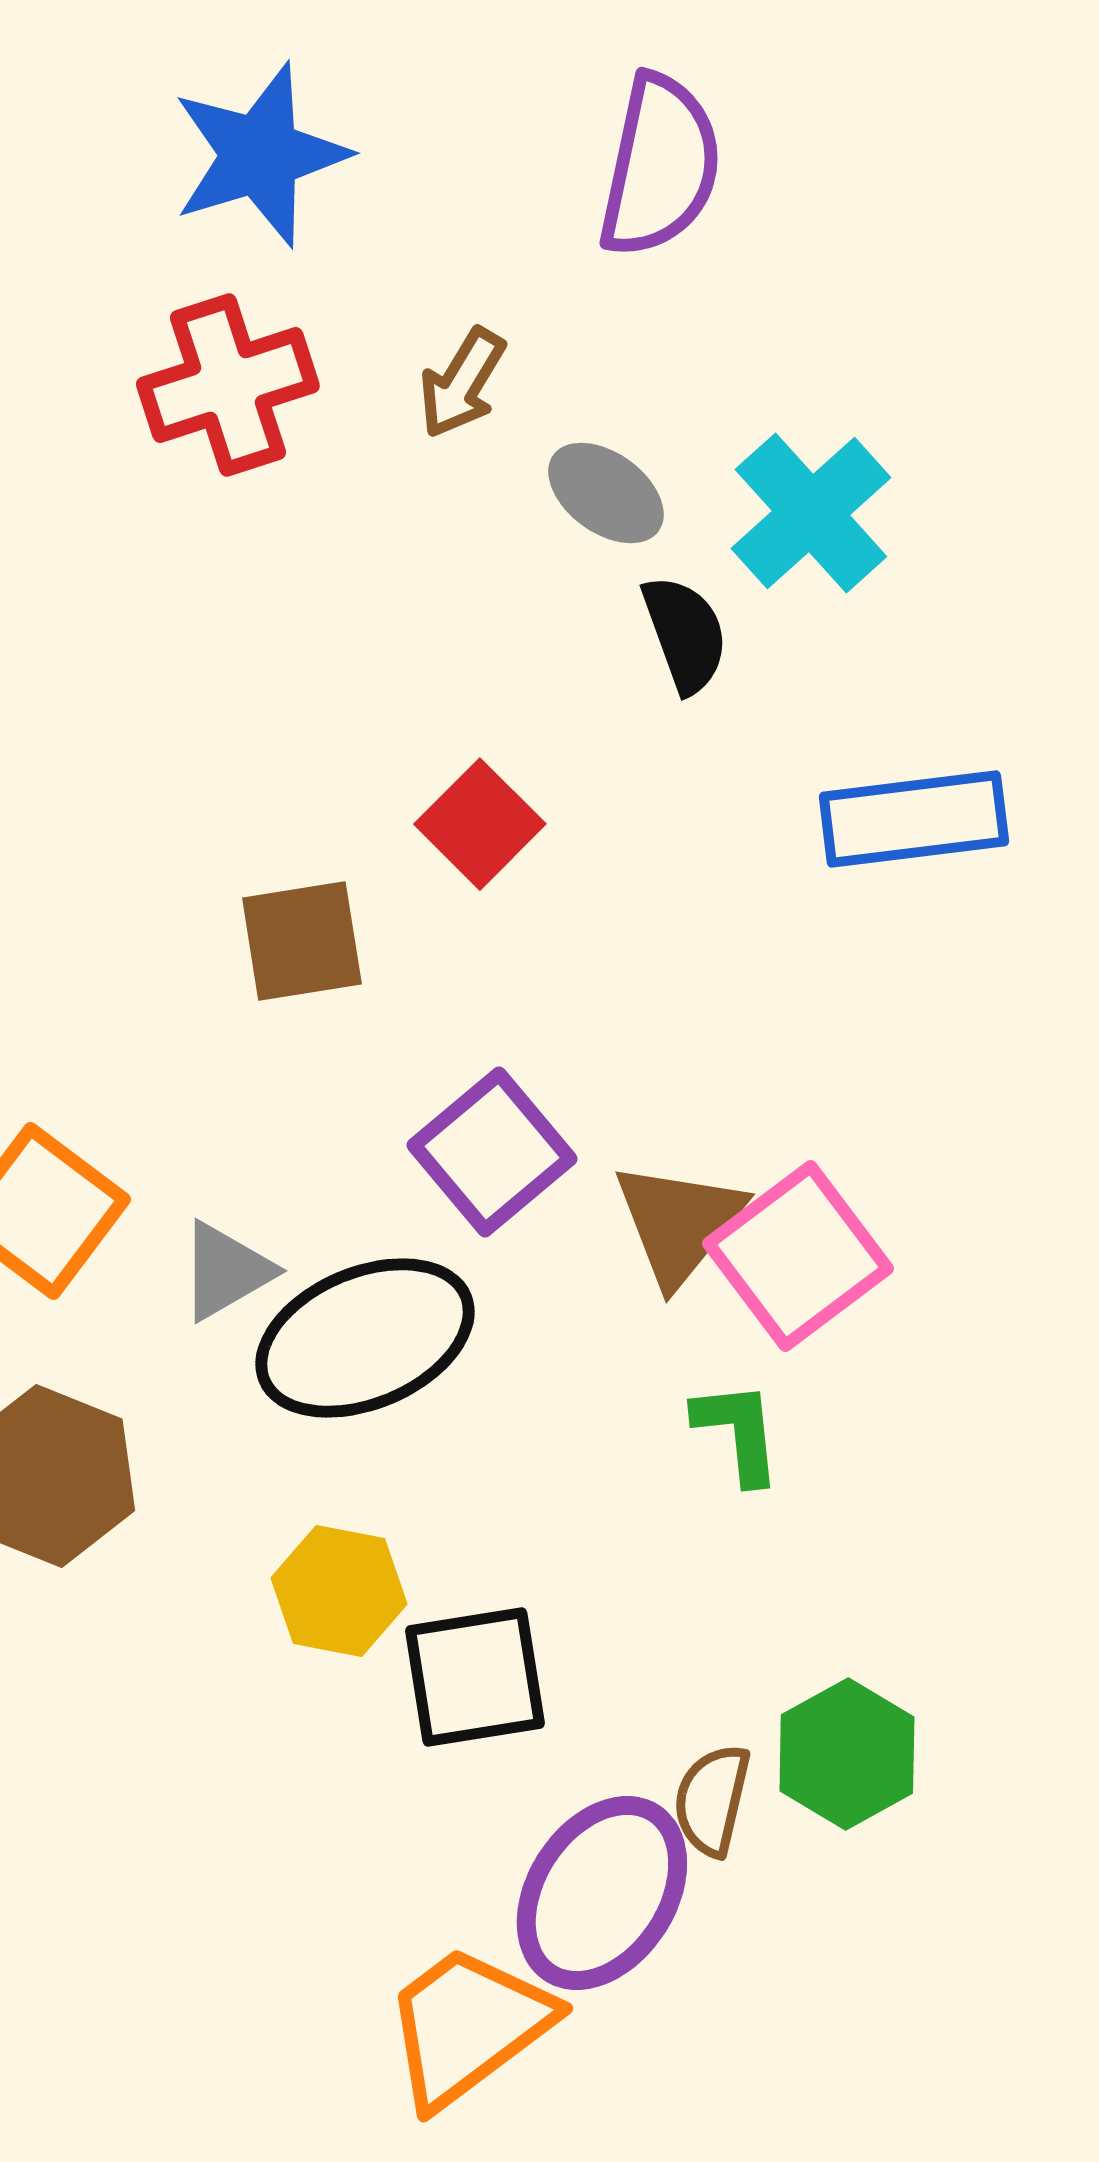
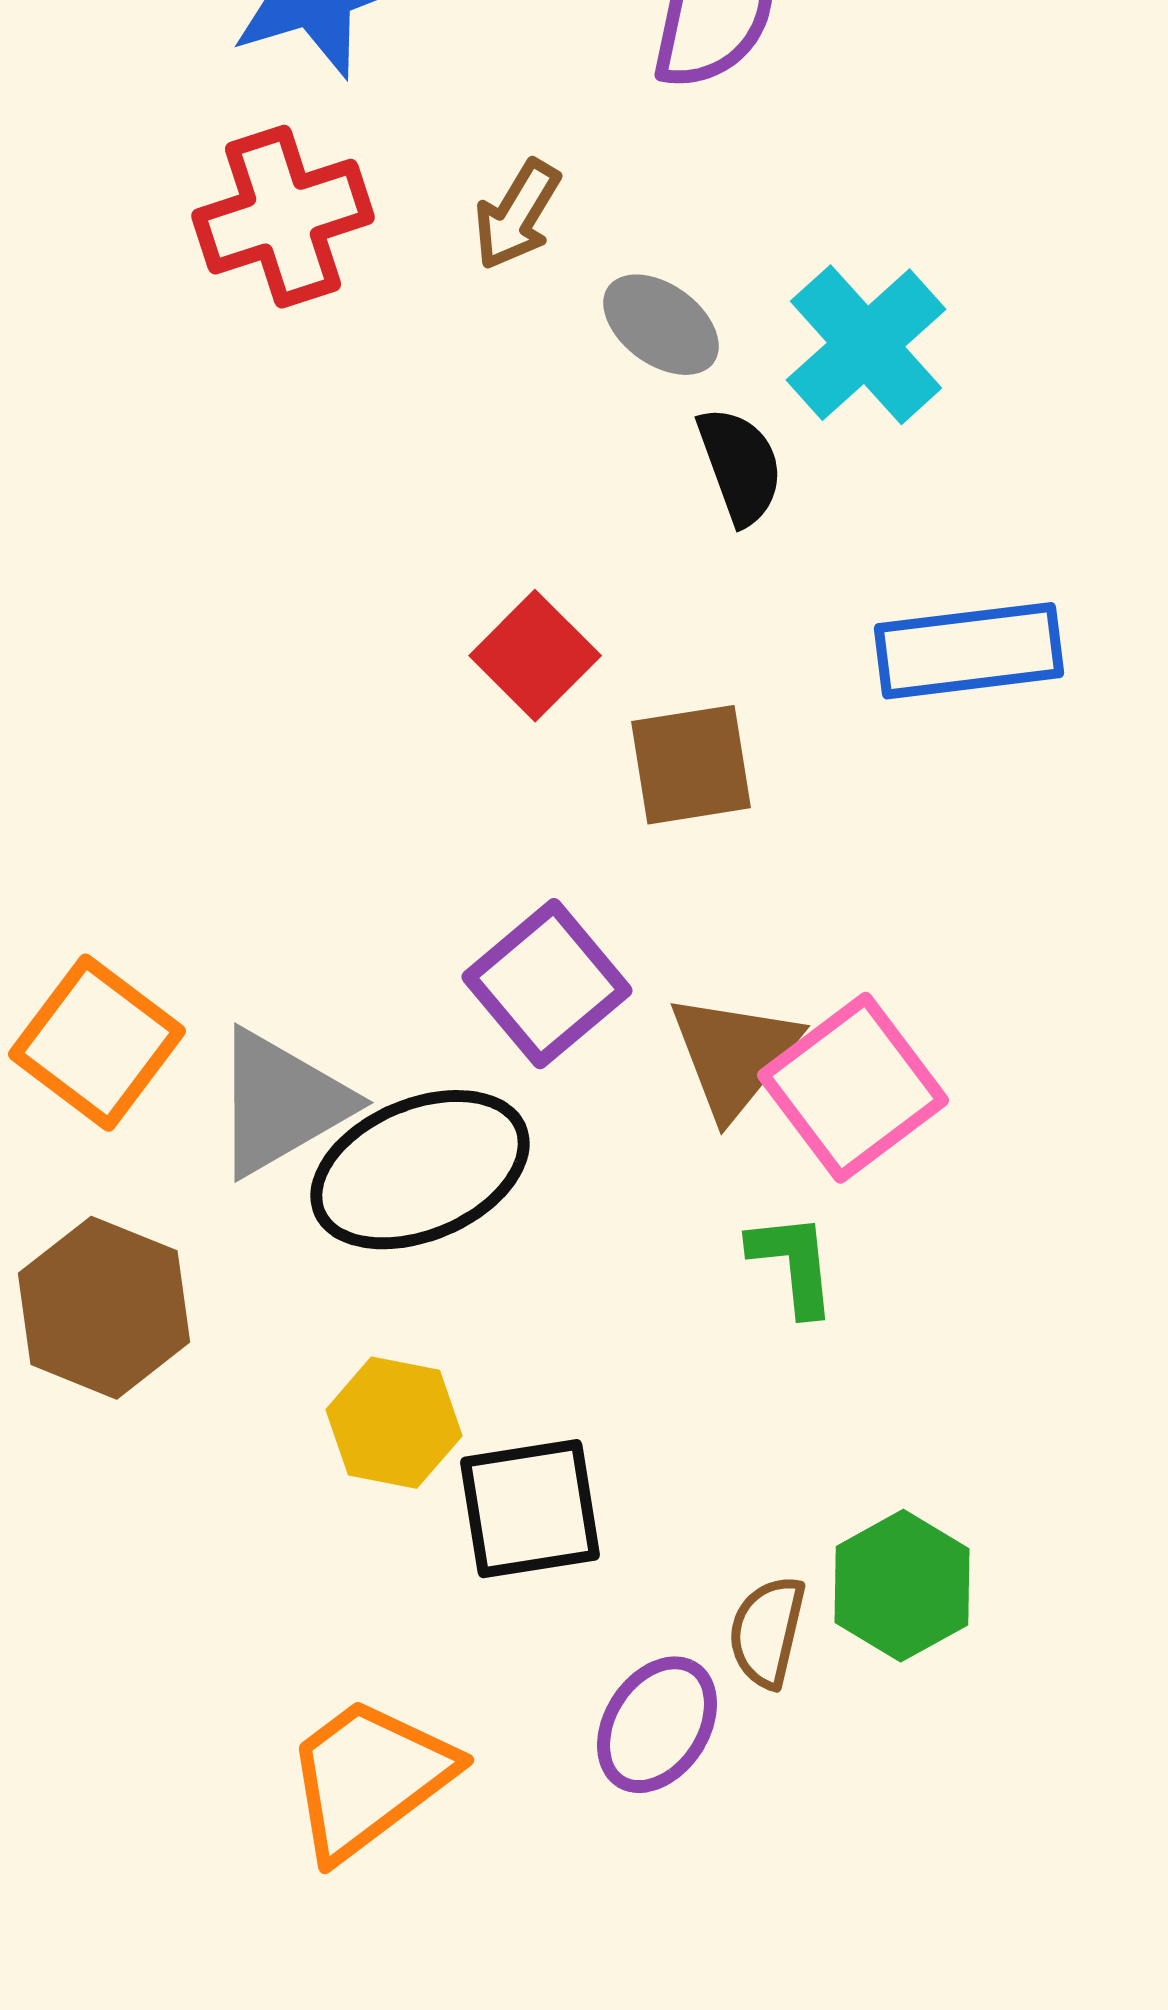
brown square: (302, 941) -> (691, 765), moved
gray triangle: (226, 1271) -> (281, 1103), size x1.5
purple ellipse: (602, 1893) -> (657, 1725), size x0.7
orange trapezoid: (468, 2026) -> (369, 1778), moved

